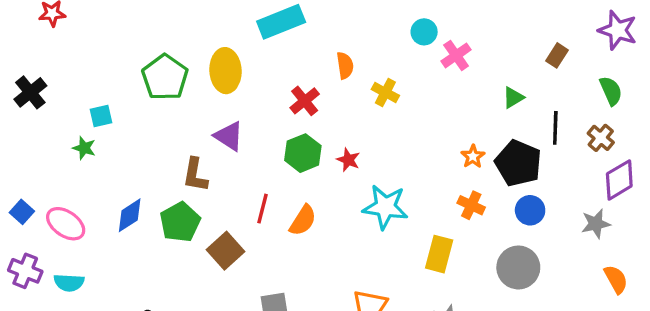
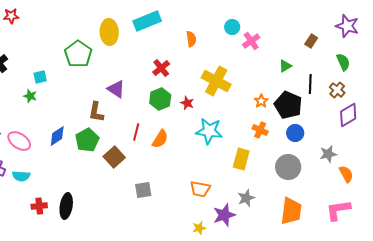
orange semicircle: (345, 66) -> (191, 39), moved
yellow ellipse: (225, 71) -> (109, 32), moved
yellow cross: (385, 92) -> (216, 81), moved, size x1.8
gray star: (596, 224) -> (328, 154), moved

